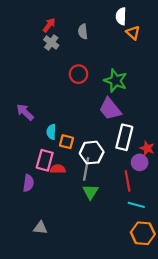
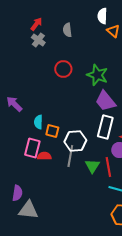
purple trapezoid: (110, 109) -> (105, 101), moved
purple semicircle: (28, 183) -> (17, 193), moved
green triangle: (90, 192) -> (92, 166), moved
gray triangle: (40, 228) -> (28, 210), size x1.5

